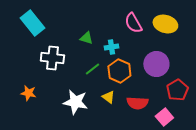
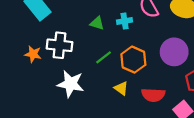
cyan cross: (111, 47) -> (125, 21), moved
orange star: (28, 93) -> (33, 54), moved
white star: (75, 102) -> (71, 84), moved

